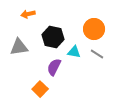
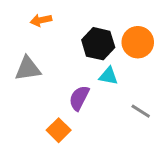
black hexagon: (53, 37) -> (98, 44), moved
gray line: (97, 54) -> (141, 111), moved

